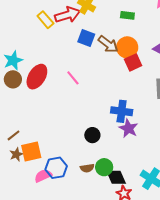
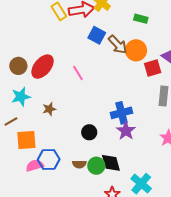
cyan star: (13, 60) -> (21, 97), moved
red square: (133, 62) -> (153, 68), moved
blue cross: (122, 111) -> (121, 113), turned -30
brown star: (16, 154) -> (49, 109), moved
black diamond: (116, 177) -> (111, 163), moved

